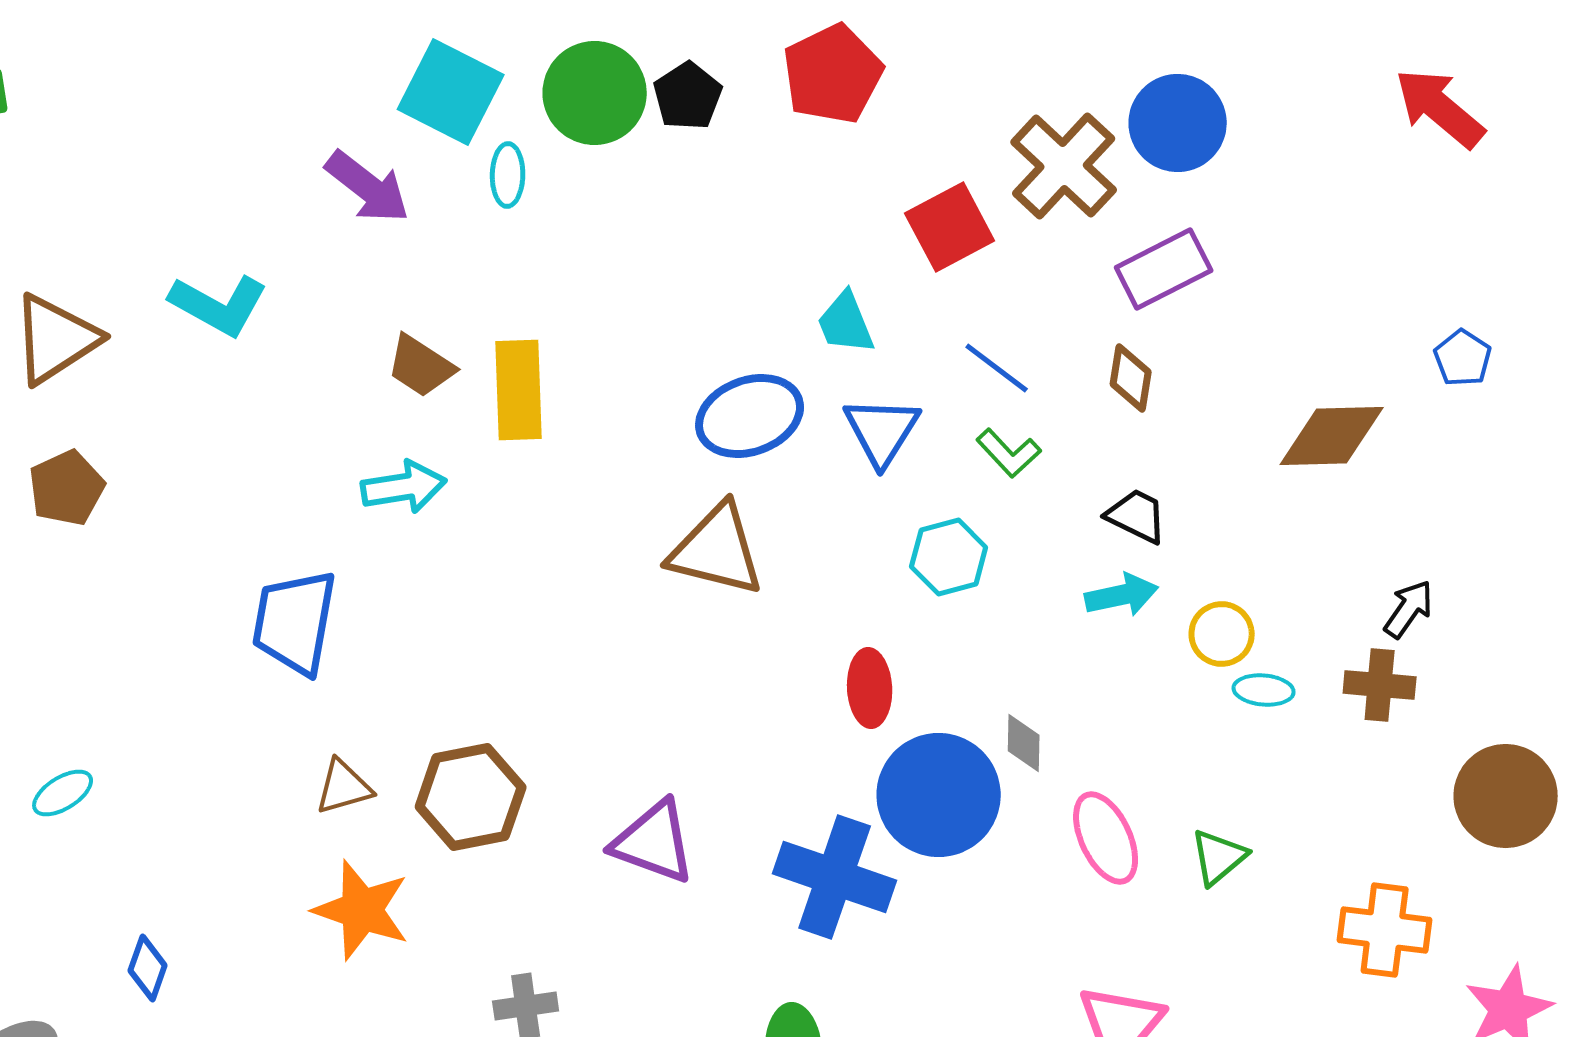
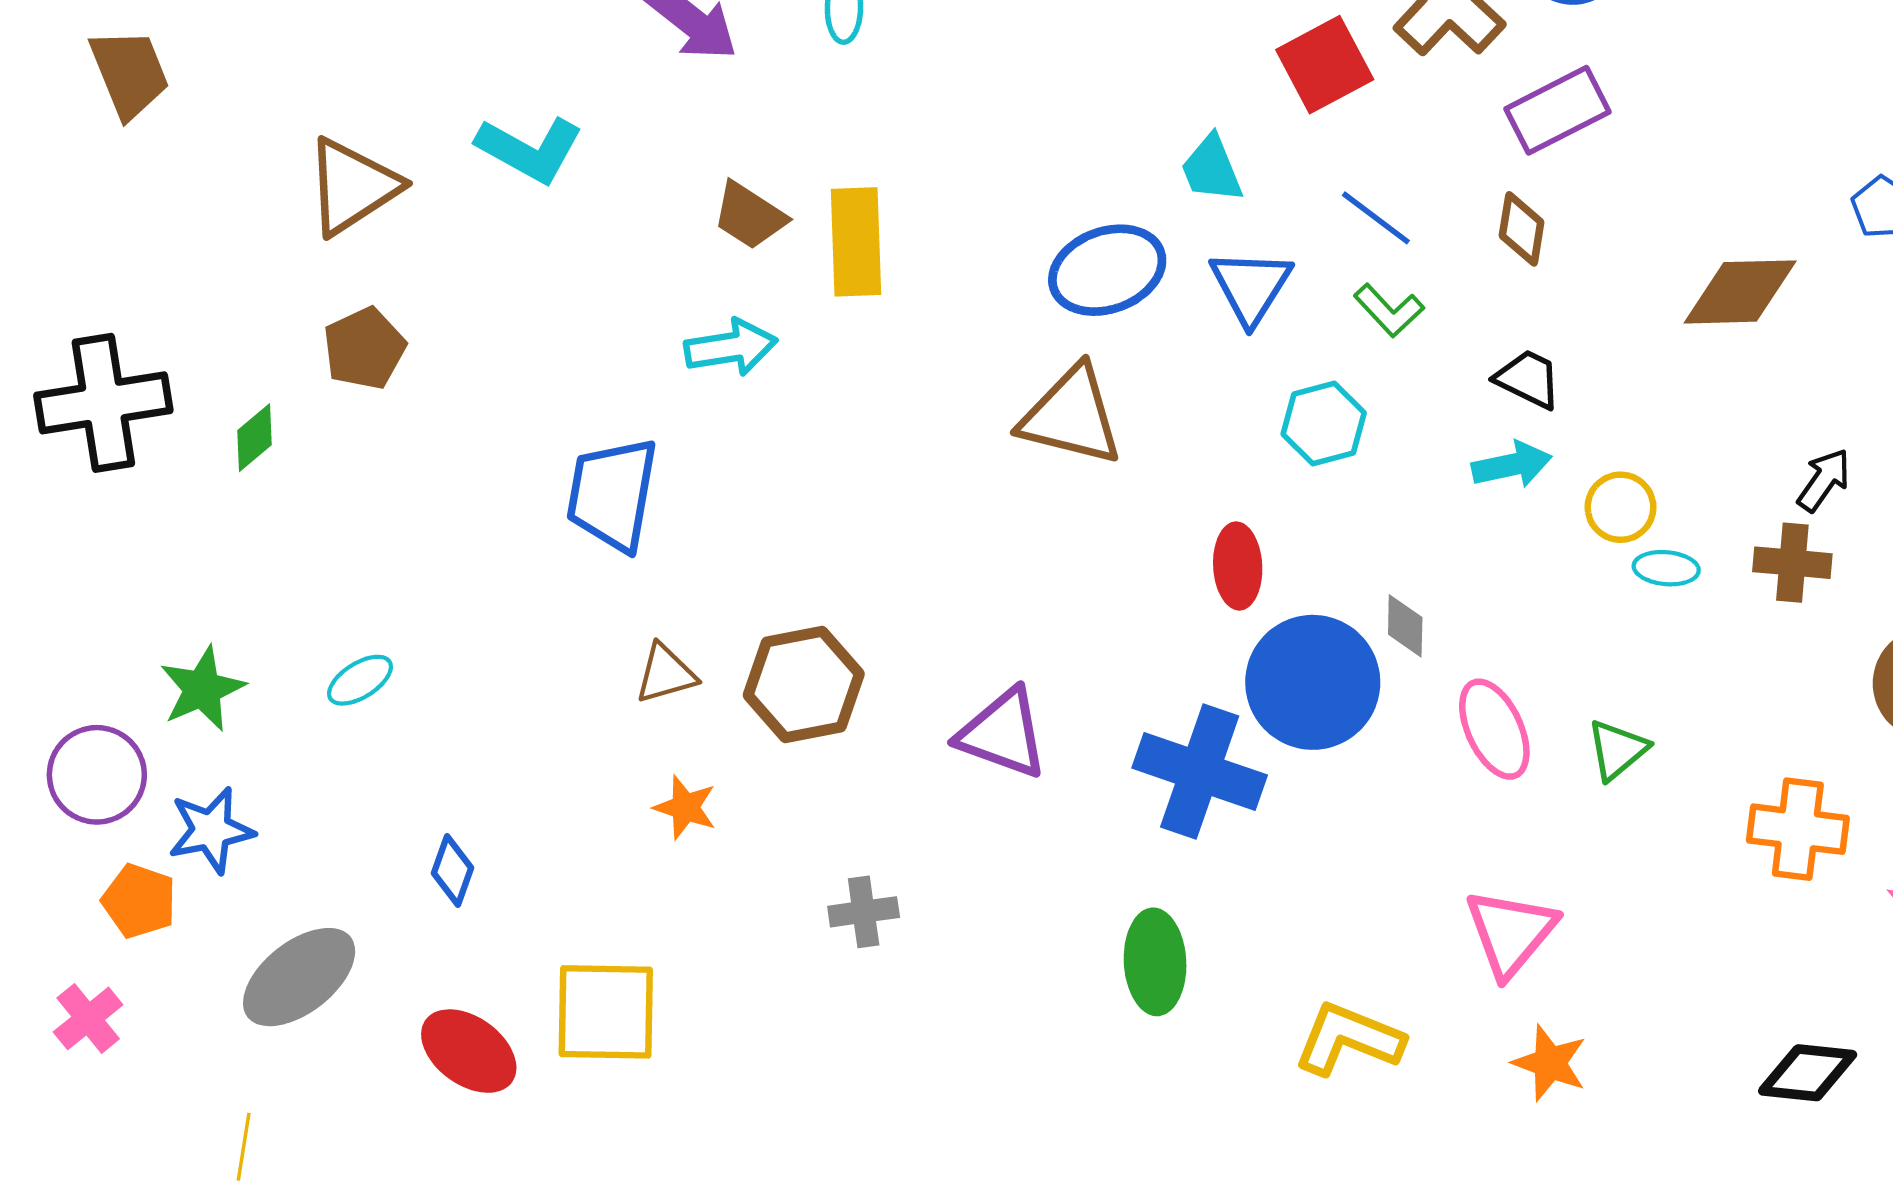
orange star: (362, 910) -> (685, 807), size x0.6

